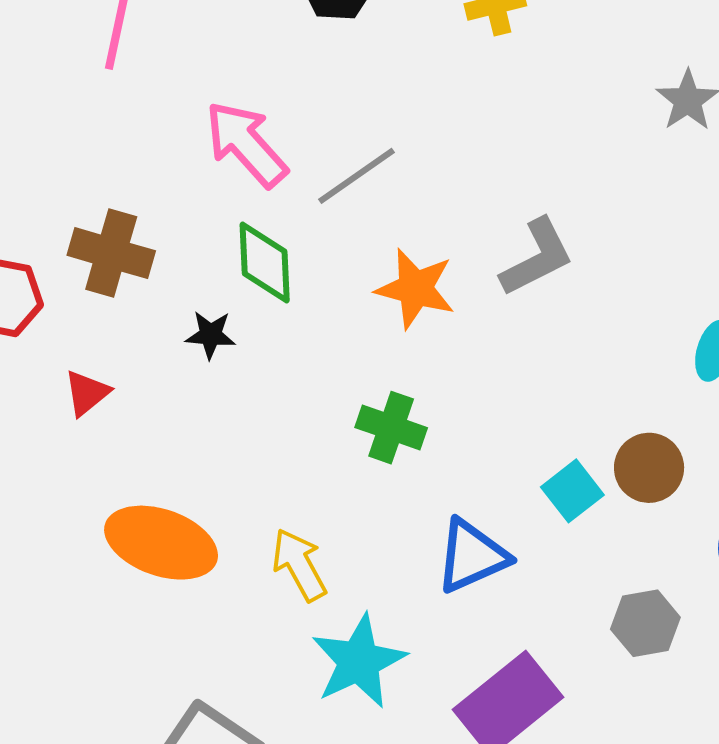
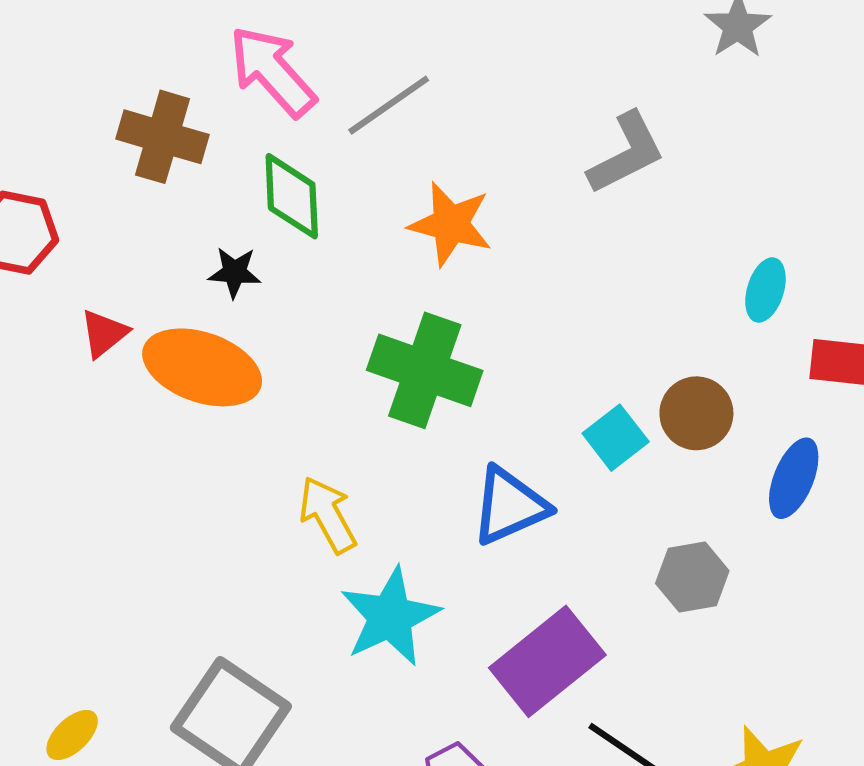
brown cross: (111, 253) -> (163, 137), moved
gray L-shape: (537, 257) -> (626, 153), moved
green cross: (391, 428) -> (425, 370), size x1.5
orange ellipse: (161, 543) -> (202, 367), moved

